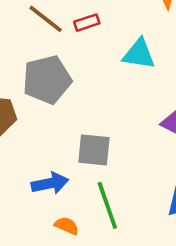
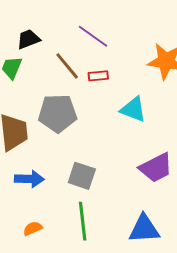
blue arrow: (50, 183) -> (29, 179), moved
orange semicircle: (67, 226) -> (33, 228), moved, turned -60

